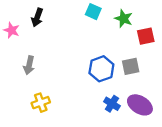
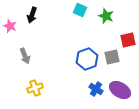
red square: (146, 36) -> (128, 40), moved
gray arrow: (29, 65) -> (25, 56), turned -35

